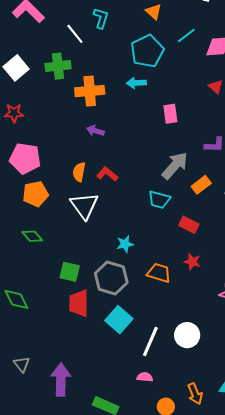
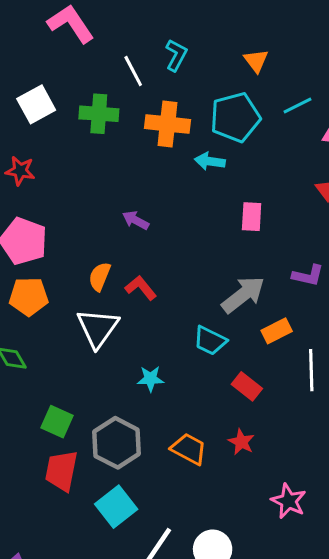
orange cross: (90, 91) -> (168, 124), moved
cyan star: (125, 244) -> (151, 379), moved

